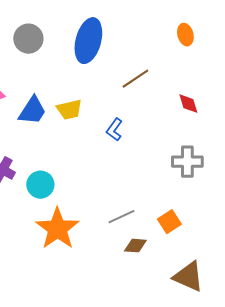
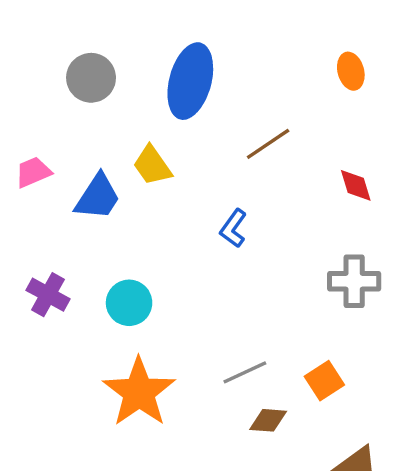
yellow trapezoid: (69, 110) -> (152, 165), moved, turned 68
cyan circle: (40, 185) -> (129, 303), moved

